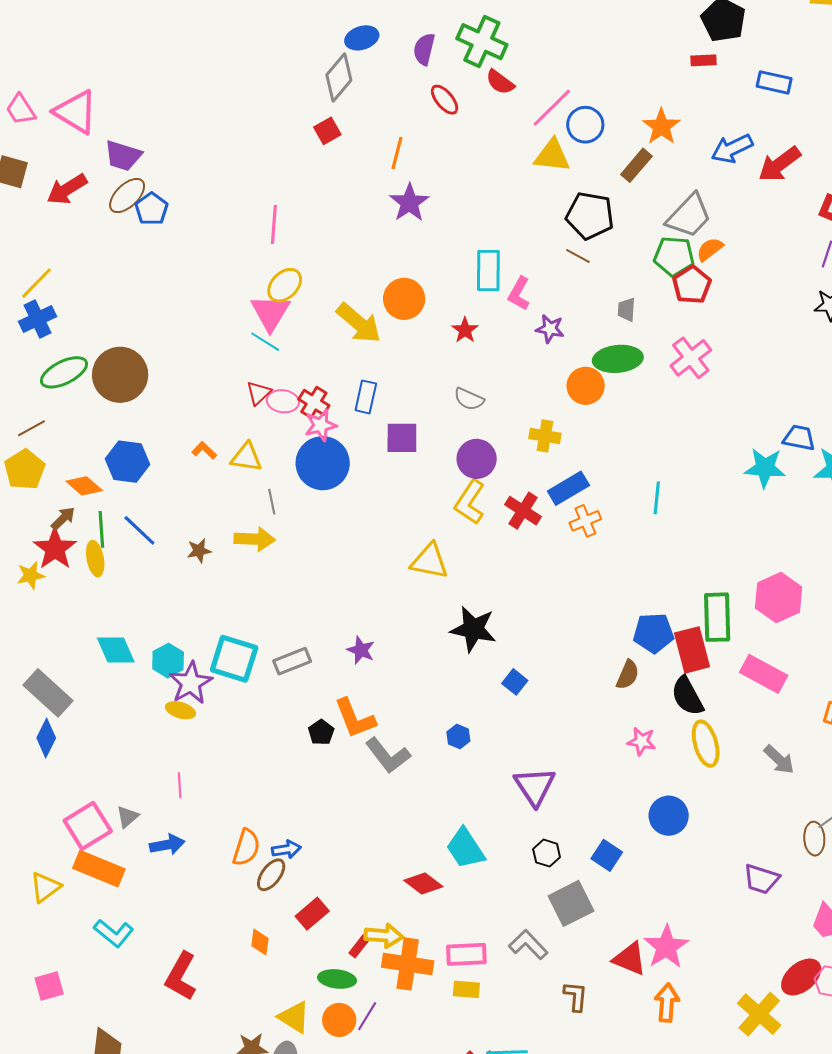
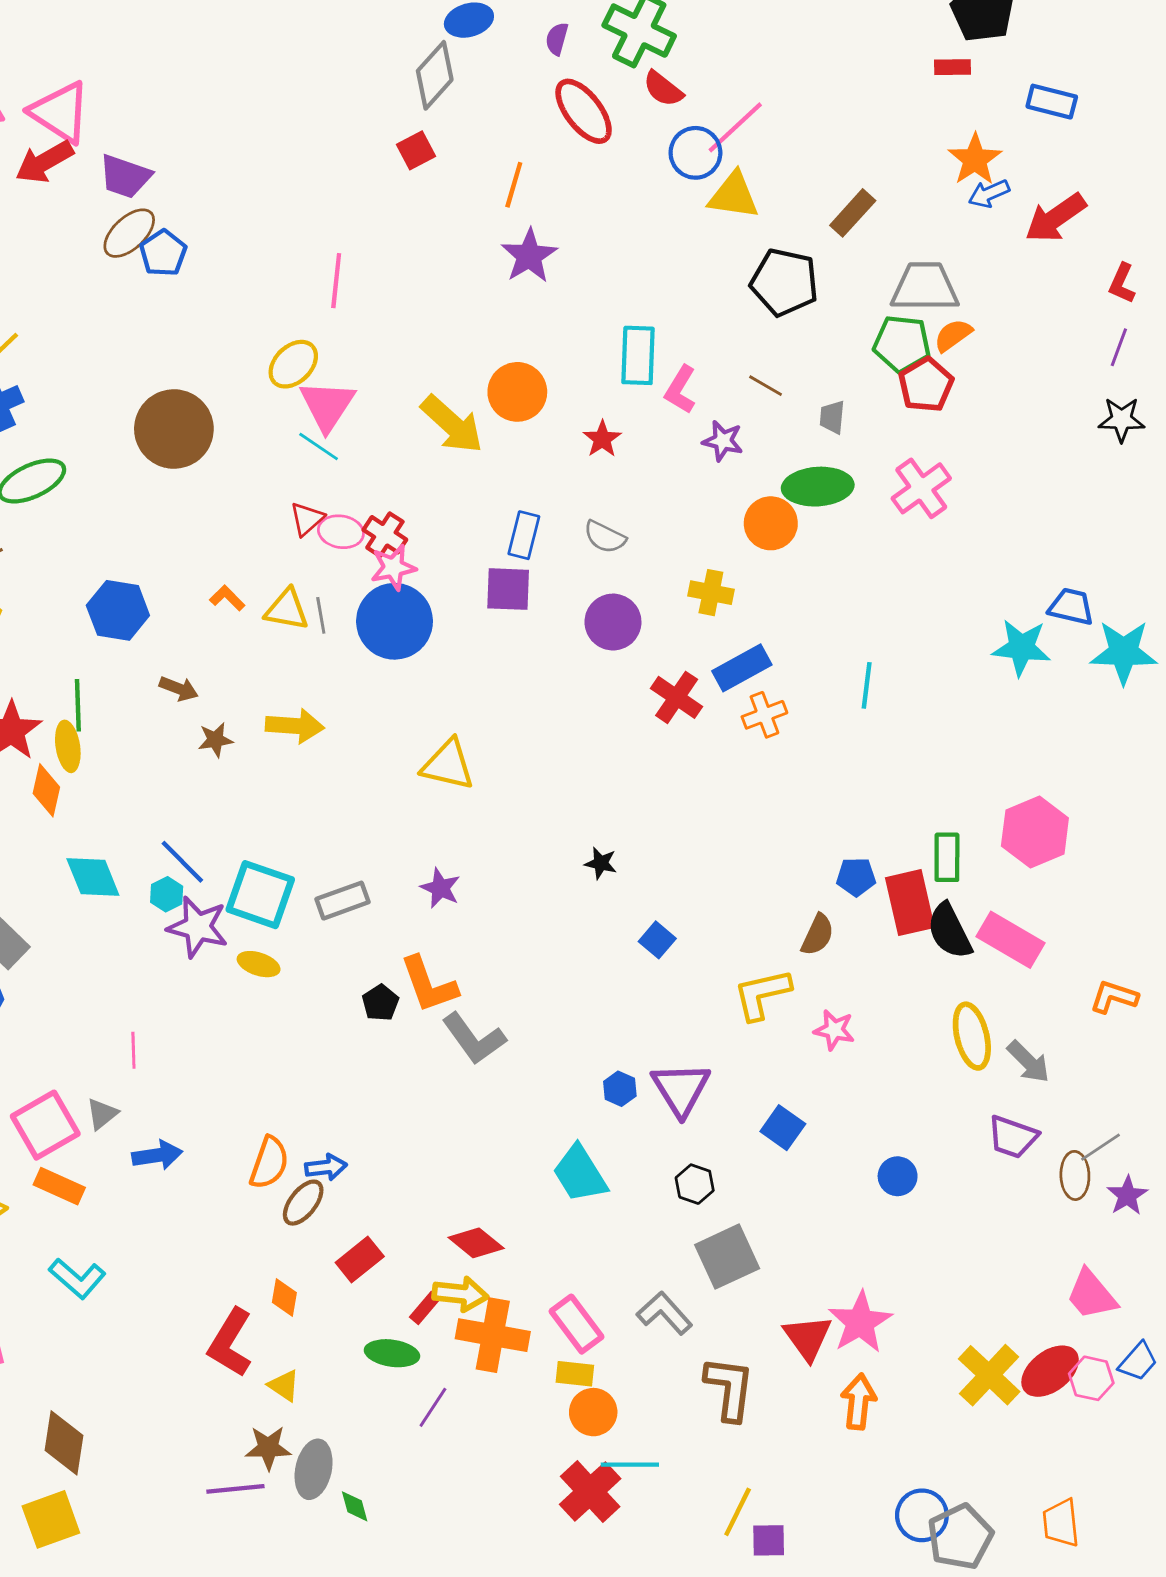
purple semicircle: (424, 49) -> (557, 39), size x0.7
red ellipse: (445, 100) -> (584, 111), size x1.5
blue circle: (585, 125) -> (695, 153), moved
orange star: (661, 127) -> (975, 159), moved
blue arrow: (732, 149) -> (989, 194), size x0.7
red arrow: (67, 189) -> (44, 162), moved
gray trapezoid: (689, 216) -> (925, 287), turned -135
brown line: (578, 256) -> (766, 386), moved
yellow ellipse: (285, 285) -> (293, 364), moved
brown circle: (120, 375) -> (174, 429), moved
blue rectangle: (366, 397) -> (524, 535), moved
orange diamond: (84, 486) -> (46, 790), moved, turned 60
gray line: (272, 502) -> (321, 615), moved
yellow L-shape: (470, 502) -> (762, 994), moved, turned 42
brown arrow: (63, 518) -> (179, 689), moved, turned 64
blue line: (139, 530) -> (182, 862), moved
yellow triangle: (429, 561) -> (448, 765), moved
green rectangle: (717, 617) -> (947, 857), size x0.7
black star: (473, 629) -> (601, 863), size x0.5
blue pentagon: (654, 633) -> (856, 877), size x0.7
cyan hexagon: (168, 661) -> (167, 894), size x0.7
purple star: (191, 683) -> (198, 927), turned -30
black semicircle: (687, 696) -> (949, 931), moved
yellow ellipse: (180, 710) -> (259, 964), moved
blue hexagon: (458, 736) -> (620, 1089), moved
yellow ellipse: (706, 744) -> (972, 1036), moved
pink line: (180, 785) -> (133, 1050), moved
blue circle: (669, 816) -> (898, 1176), moved, size x0.7
blue square: (607, 855) -> (783, 1128), moved
orange rectangle: (99, 869) -> (59, 1186), size x0.7
purple trapezoid: (761, 879) -> (1013, 1137), moved
red diamond: (423, 884) -> (476, 1243), moved
pink rectangle: (466, 954) -> (576, 1324), turned 54
red triangle: (630, 959) -> (808, 1338), turned 30
red L-shape: (181, 976) -> (230, 1343), moved
brown L-shape: (576, 996) -> (729, 1388), size x1.5
yellow cross: (759, 1014) -> (989, 1375), moved
yellow triangle: (294, 1017) -> (284, 1385), moved, size x0.7
orange circle: (339, 1020) -> (593, 1412), moved

